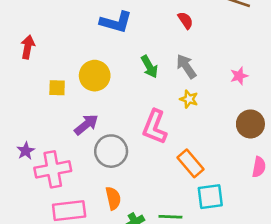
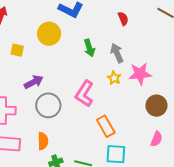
yellow circle: (95, 76) -> (49, 34), moved
pink star: (239, 76) -> (140, 74), moved, size x1.6

